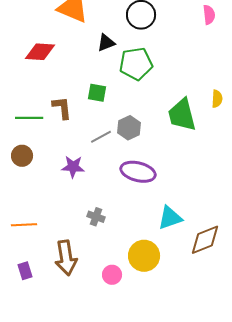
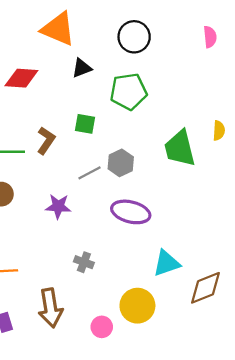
black triangle: (106, 43) -> (82, 68), moved
brown L-shape: (62, 108) -> (46, 141), turned 40

